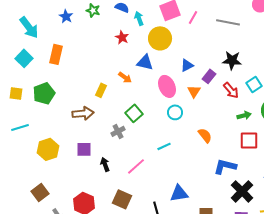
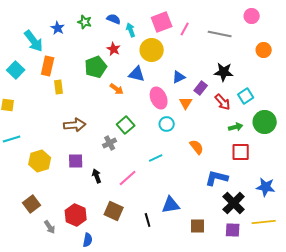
cyan arrow: (29, 27) -> (34, 41), moved
yellow rectangle: (101, 90) -> (59, 87), moved, turned -32
green pentagon: (44, 93) -> (96, 67), moved

